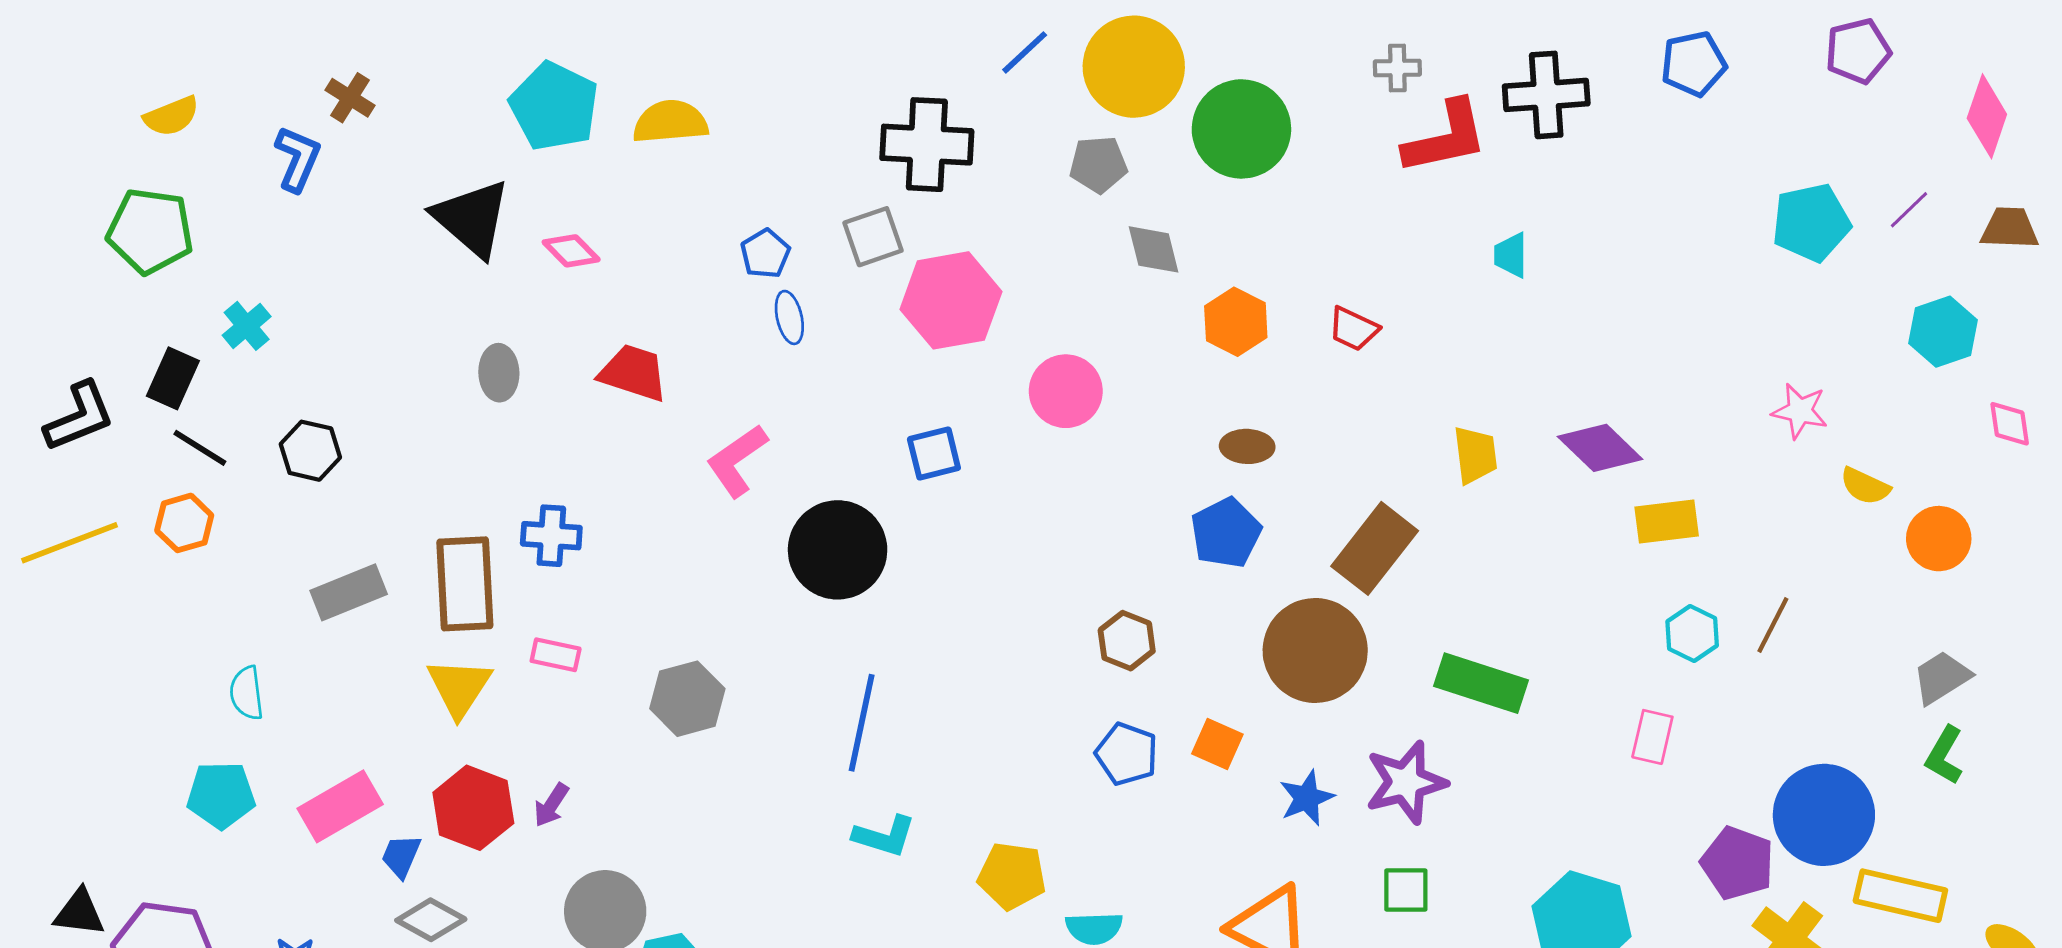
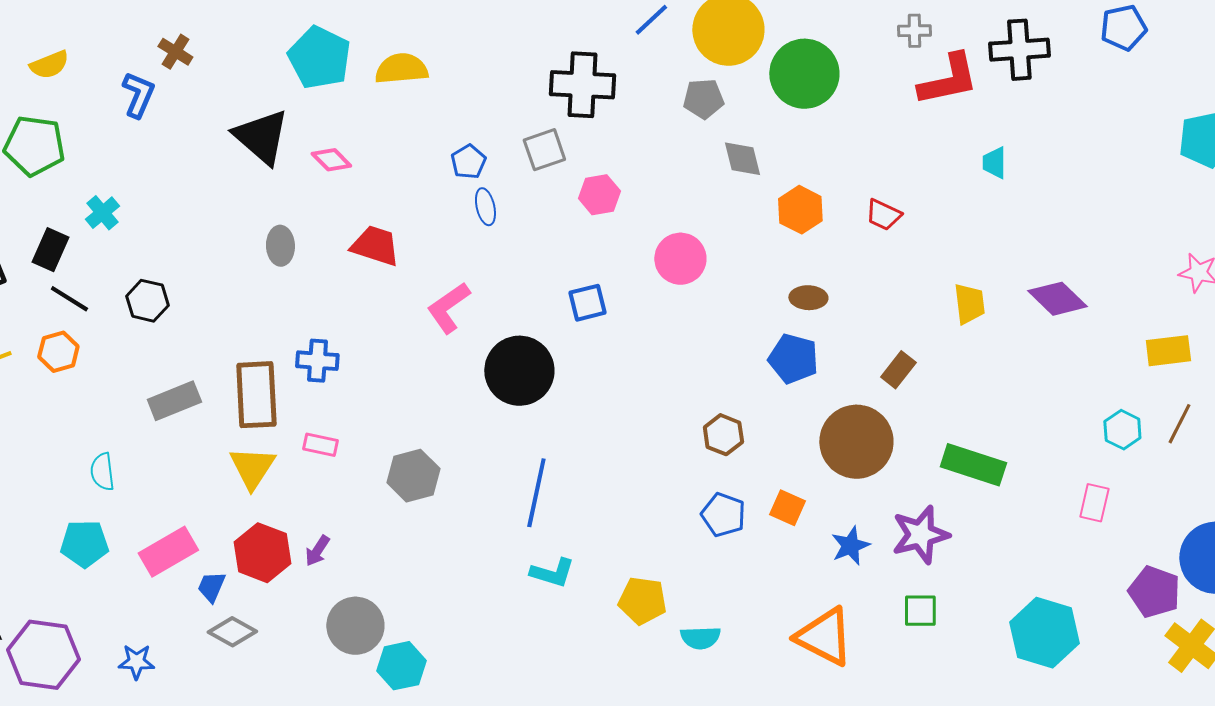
pink hexagon: (951, 300) -> (599, 195), size x0.6
yellow rectangle: (1667, 522) -> (1168, 351), moved
blue pentagon: (1226, 533) -> (793, 359), turned -30
brown rectangle: (1375, 548) -> (898, 370), size x0.6

